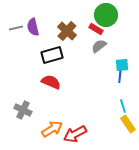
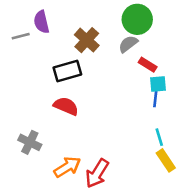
purple semicircle: (33, 27) -> (41, 22), moved
red rectangle: (96, 29) -> (148, 65), moved
gray semicircle: (99, 46) -> (128, 44), moved
red arrow: (75, 134) -> (97, 173), turned -30

